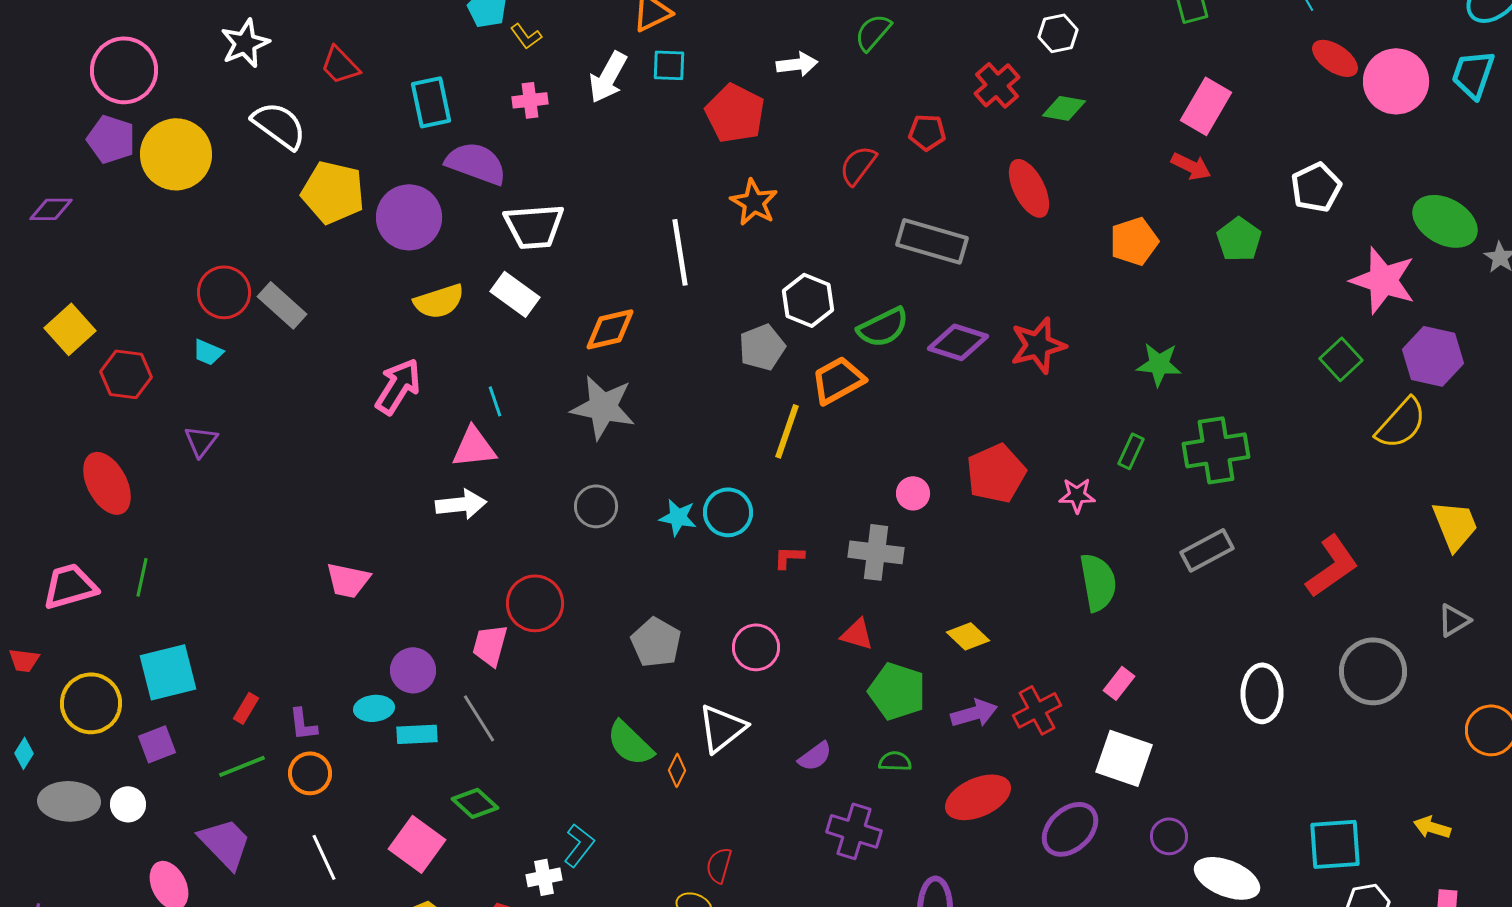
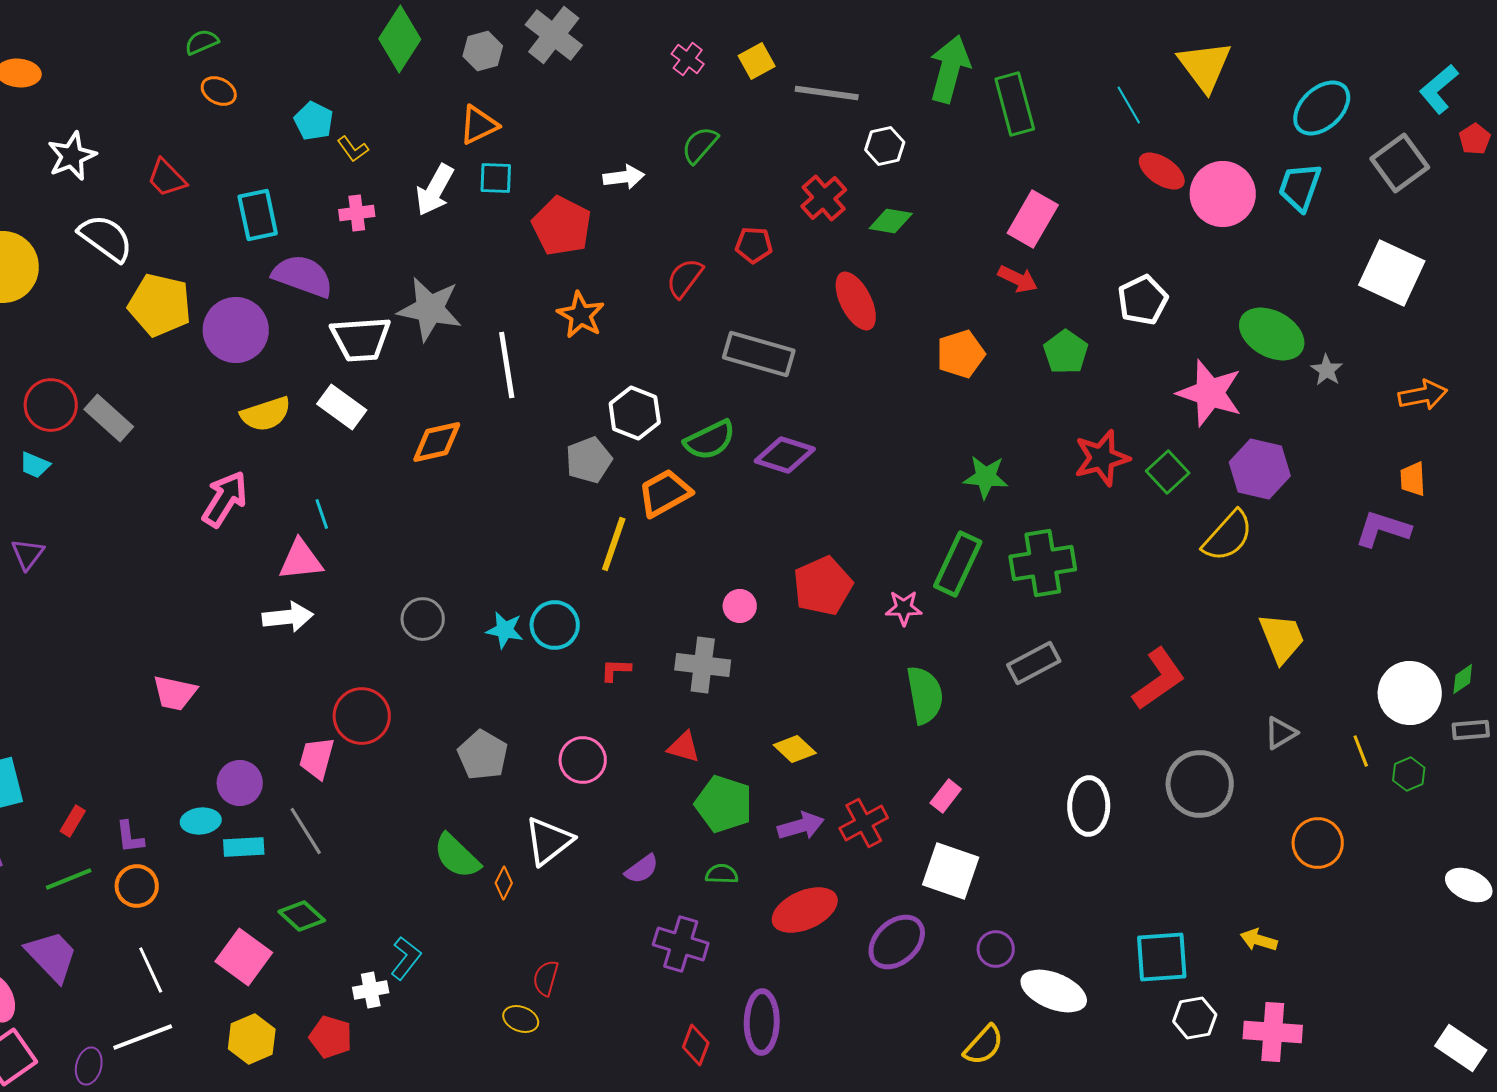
red star: (1038, 345) -> (1102, 458), moved
gray star: (603, 407) -> (430, 309), moved
green rectangle: (1131, 451) -> (958, 564), size x1.8

